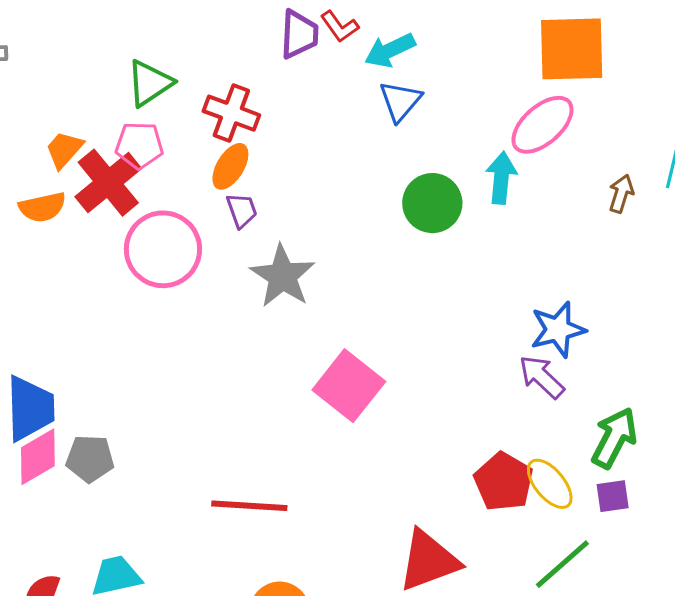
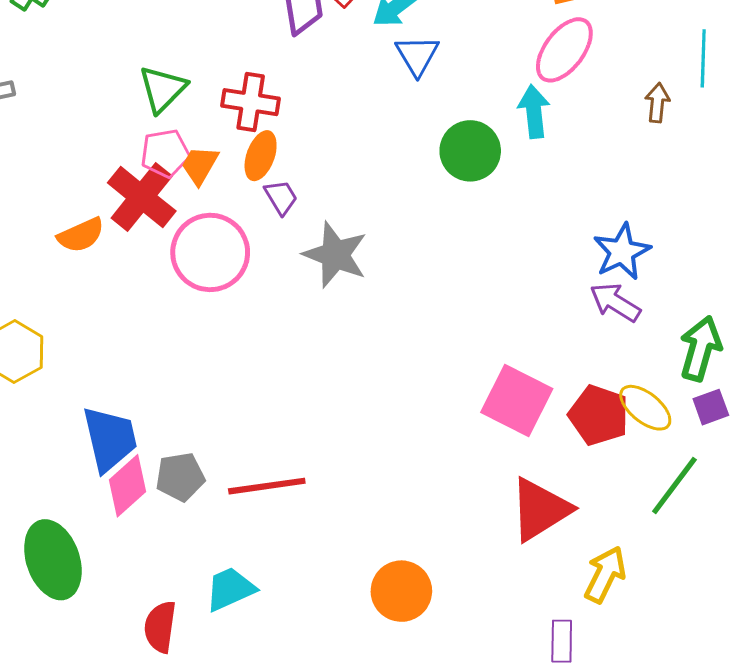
orange trapezoid: (64, 150) -> (200, 165), moved
pink square: (349, 386) -> (517, 401), moved
red line: (249, 506) -> (267, 486), moved

